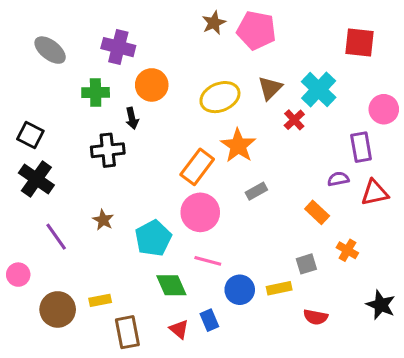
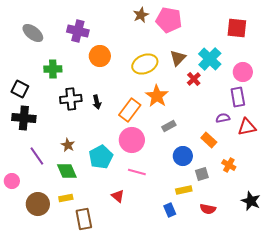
green cross: (96, 93) -> (53, 69), moved
pink circle: (384, 109) -> (243, 72), moved
black arrow: (132, 118) -> (97, 102), moved
black cross: (36, 179) -> (24, 118), turned -30
green diamond: (171, 285) -> (67, 171), moved
blue circle: (240, 290) -> (183, 156), moved
blue rectangle: (209, 320) -> (170, 210), moved
red triangle: (179, 329) -> (118, 196), moved

